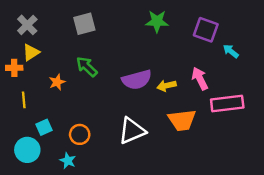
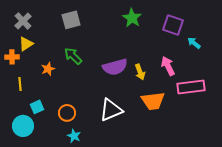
green star: (157, 21) -> (132, 18), turned 30
yellow arrow: (167, 86) -> (140, 72), turned -98
cyan star: (68, 161) -> (74, 136), moved

